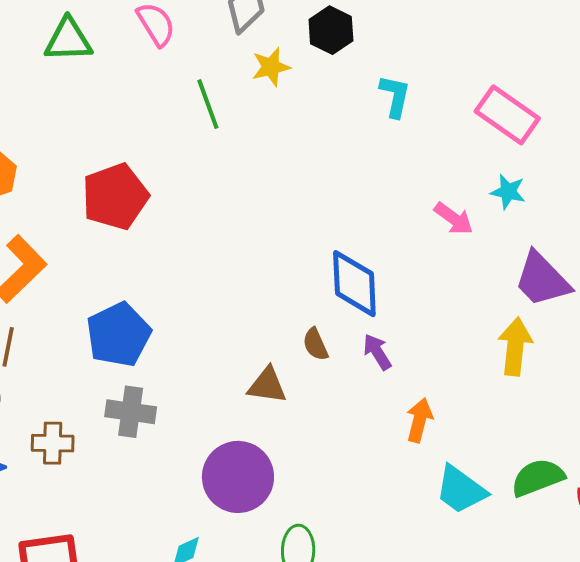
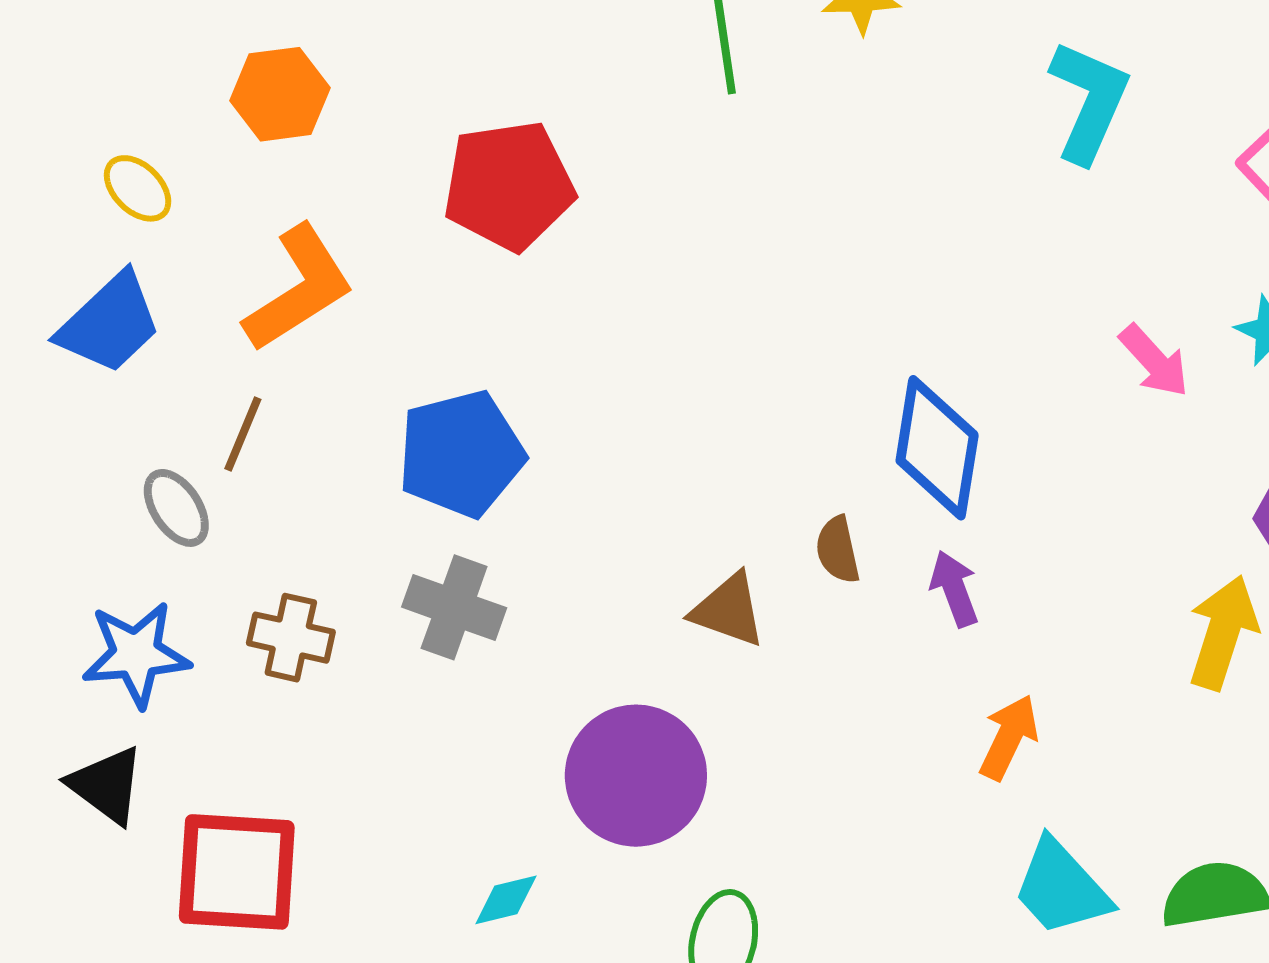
cyan L-shape: (395, 96) -> (1089, 101), size x1.4

